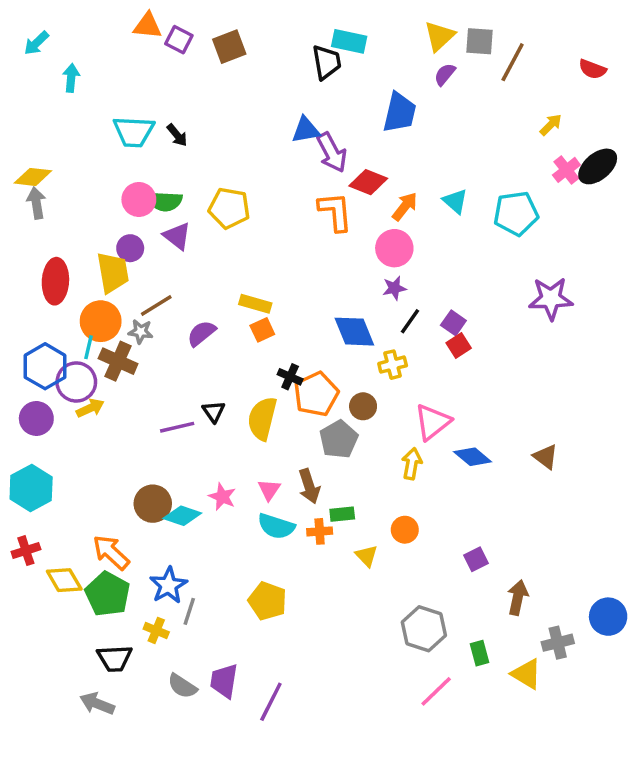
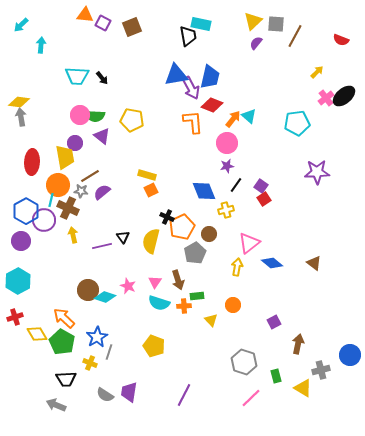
blue trapezoid: (400, 113) -> (210, 77), moved
blue triangle: (306, 130) -> (176, 75), size x1.4
cyan triangle: (455, 201) -> (249, 116), moved
purple semicircle: (201, 333) -> (102, 192), moved
yellow arrow: (90, 408) -> (73, 235), moved, turned -77
purple line: (271, 702) -> (184, 395), moved

